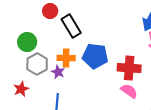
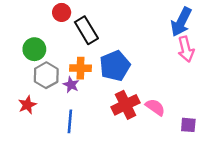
blue pentagon: (95, 56) -> (115, 66), turned -30
red cross: (129, 68) -> (126, 105), moved, turned -30

